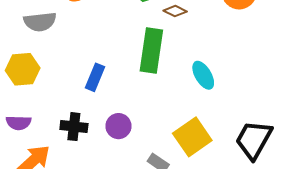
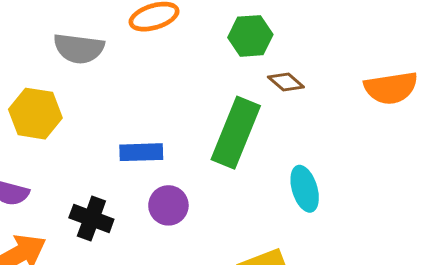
blue rectangle: (95, 77) -> (141, 152), turned 52
purple circle: (118, 126) -> (168, 205), moved

